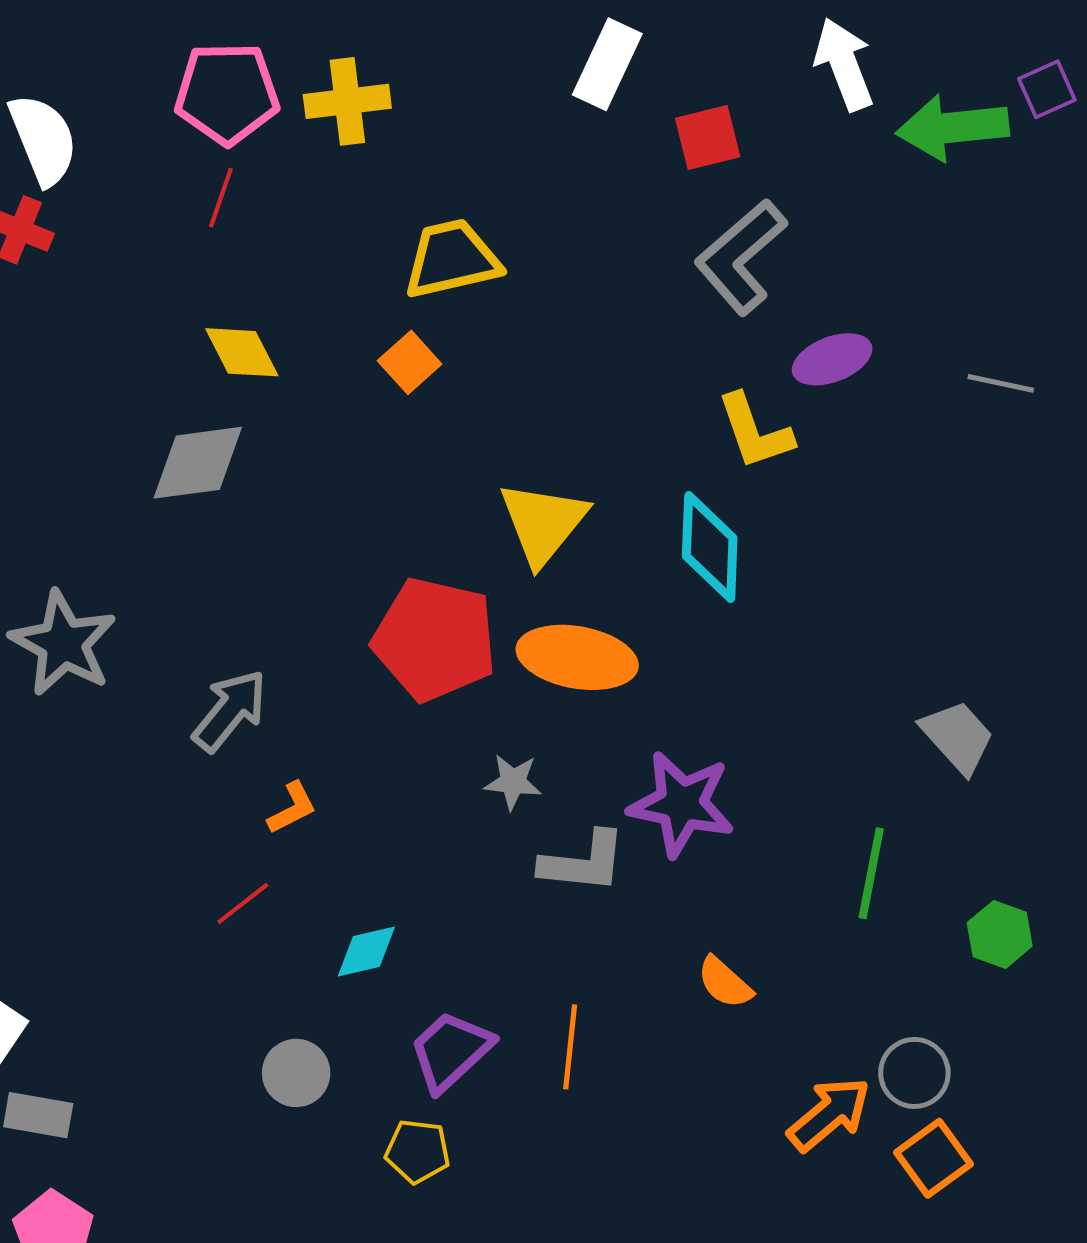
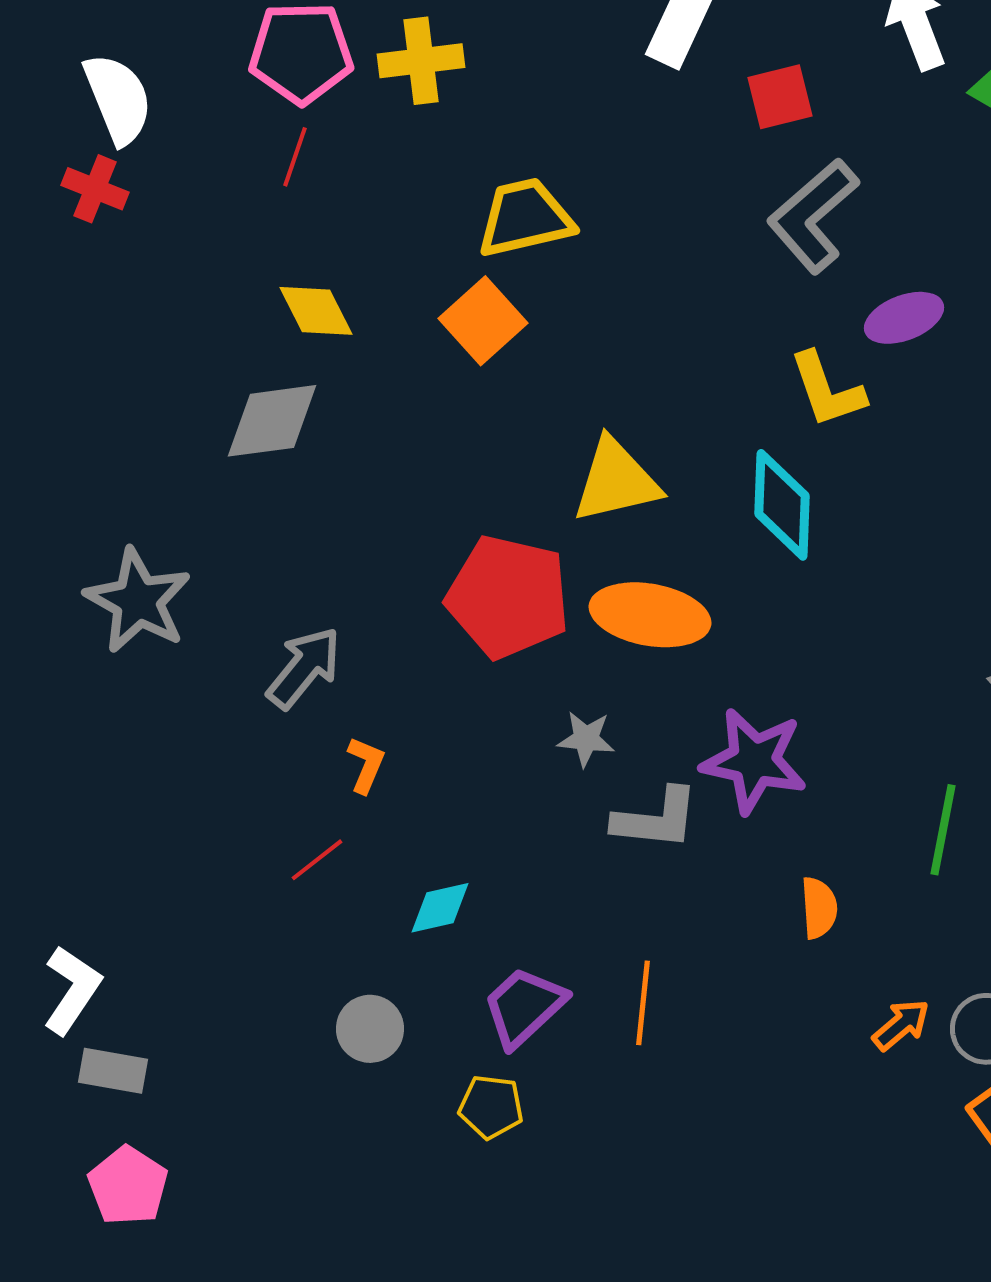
orange square: (410, 362) -> (483, 321), size x1.4
yellow triangle: (543, 523) -> (616, 481), turned 38
orange L-shape: (292, 808) -> (366, 765), turned -40
orange semicircle: (725, 983) -> (819, 908), moved, turned -136
orange arrow: (829, 1114) -> (901, 1025), moved, size x0.7

